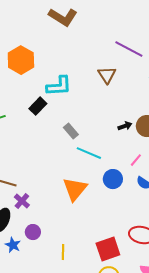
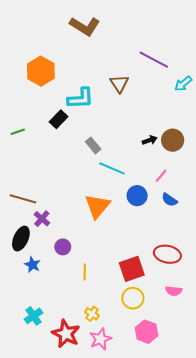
brown triangle: (107, 75) -> (119, 84), moved
purple circle: (33, 232) -> (63, 247), moved

